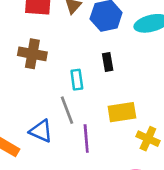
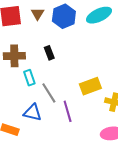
black rectangle: (108, 62) -> (49, 53), moved
cyan rectangle: (77, 80) -> (29, 78), moved

